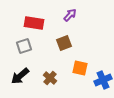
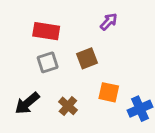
purple arrow: (70, 15) -> (109, 22), moved
gray square: (24, 46) -> (48, 62), moved

